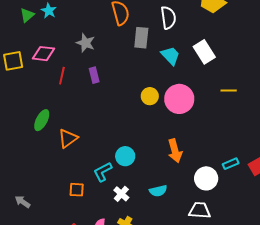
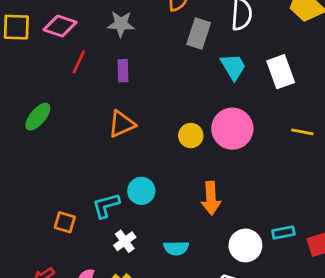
gray star: (86, 43) -> (121, 24), turned -30
yellow circle: (150, 96) -> (191, 136), moved
orange triangle: (68, 138) -> (122, 124), moved

